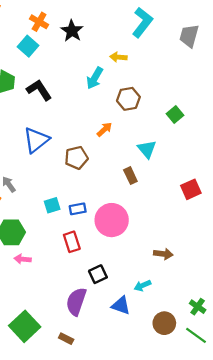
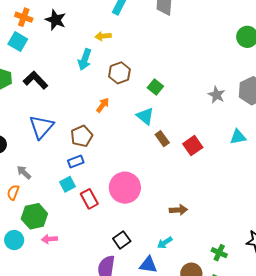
green square: (175, 114) -> (155, 87), moved
brown rectangle: (130, 176) -> (162, 139), moved
blue rectangle: (78, 209) -> (76, 162), moved
red rectangle: (72, 242) -> (89, 199), moved

